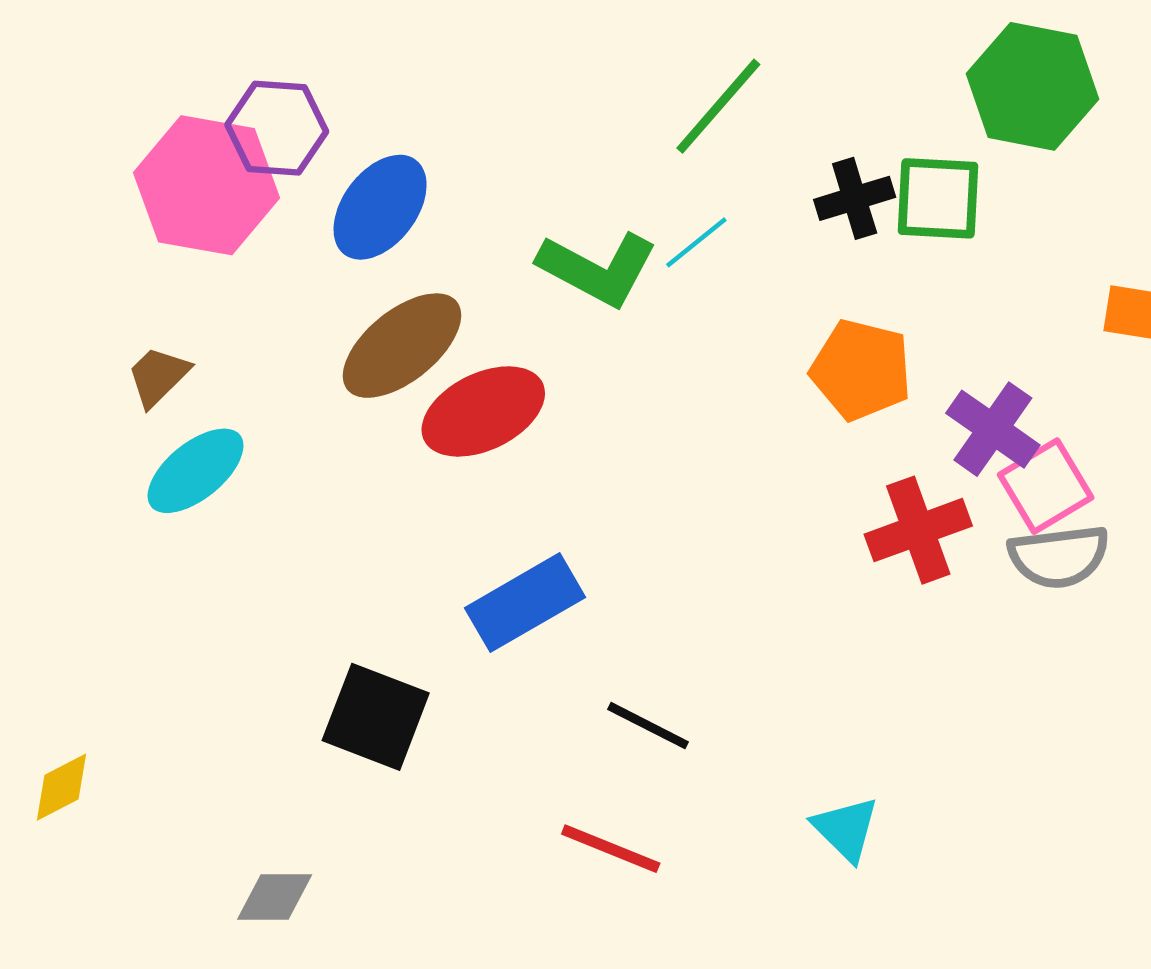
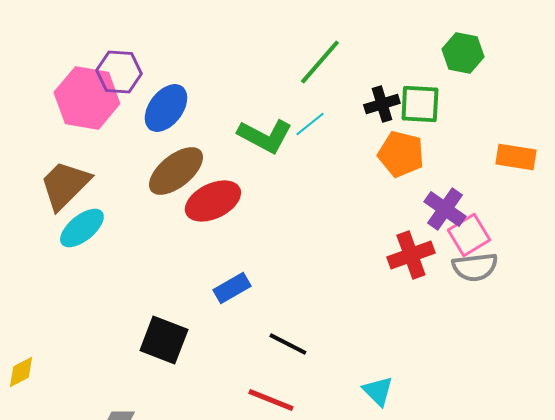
green hexagon: (1032, 86) -> (463, 53), size x0.7
orange pentagon: (861, 370) -> (401, 154), moved
brown trapezoid: (158, 376) -> (65, 185), size x1.8
blue rectangle: (525, 603) -> (232, 288), size x0.7

